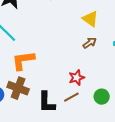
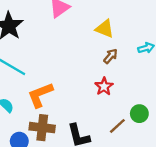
red star: (77, 78) -> (104, 86), moved
brown line: (71, 97) -> (117, 126), moved

